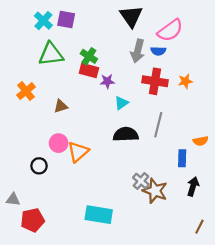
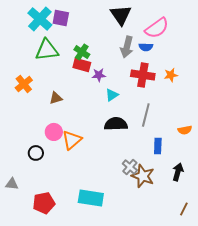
cyan cross: (43, 21) -> (40, 19), size x1.4
blue rectangle: (182, 158) -> (158, 146), moved
red pentagon: (33, 220) -> (44, 203), moved

